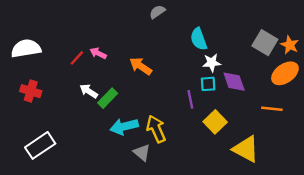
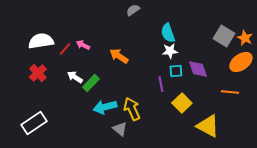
white semicircle: (26, 48) -> (41, 41), moved
white star: (212, 63) -> (170, 51), moved
red cross: (31, 91) -> (38, 73), moved, turned 30

